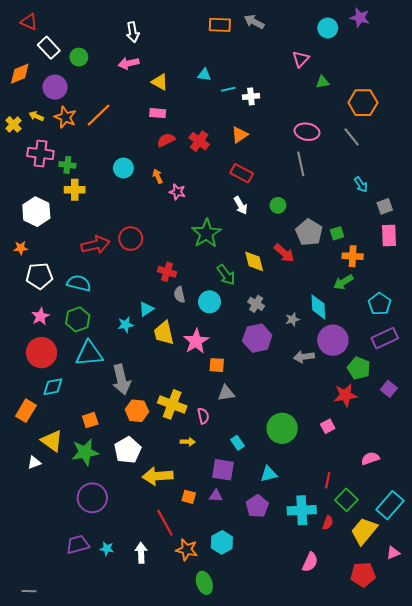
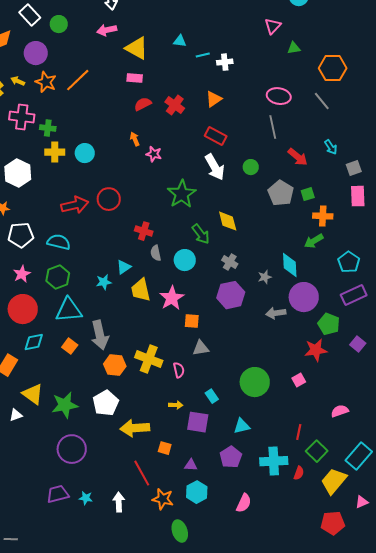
yellow triangle: (160, 82) -> (137, 48), size x1.4
cyan circle: (123, 168) -> (85, 153), moved
white arrow: (241, 205) -> (215, 167), size x1.5
red arrow: (284, 253) -> (298, 157), moved
orange square: (90, 420) -> (70, 346), moved, turned -35
yellow arrow: (188, 442) -> (176, 405), moved
purple triangle: (216, 496) -> (191, 465), moved
pink semicircle: (310, 562) -> (244, 503), moved

